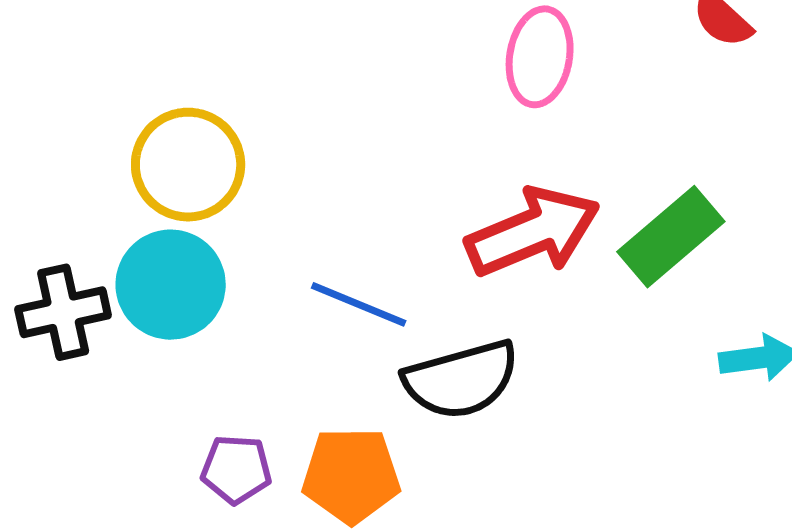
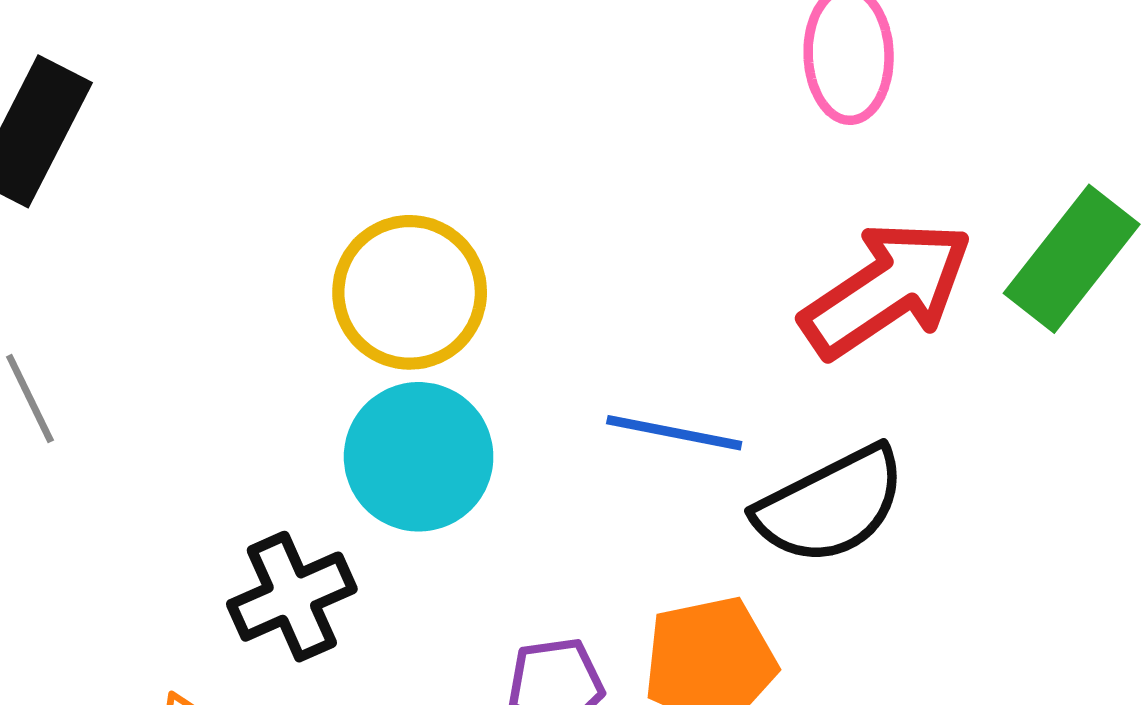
black cross: (63, 312) -> (292, 597), moved

